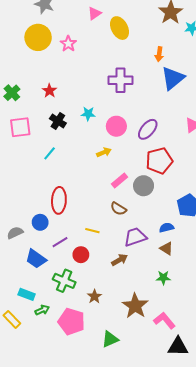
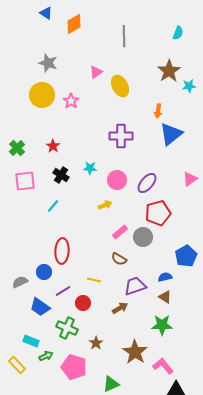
green star: (163, 278) -> (162, 325), size x1.5

